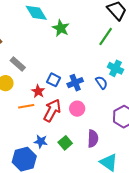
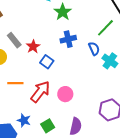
blue cross: (75, 83) -> (68, 39), moved
blue semicircle: (101, 83) -> (94, 49), moved
red star: (38, 91) -> (33, 47), moved

